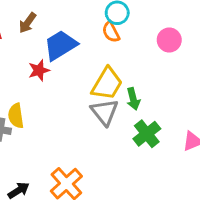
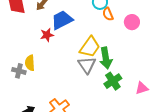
orange semicircle: (111, 32) -> (108, 14), moved
green arrow: (133, 99) -> (106, 58), size x1.5

